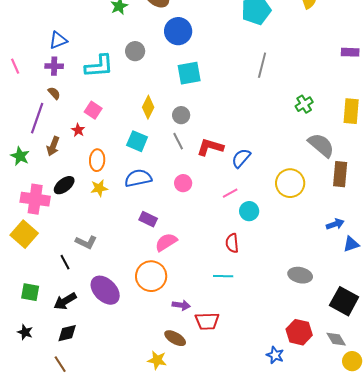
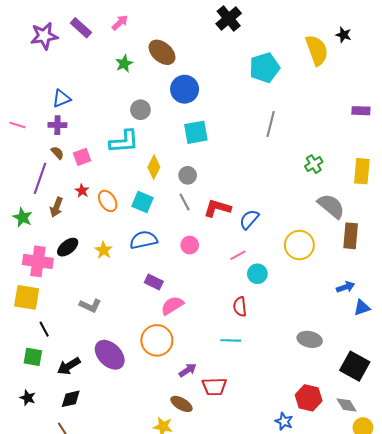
pink line: (15, 66) -> (17, 125), turned -49
cyan L-shape: (99, 66) -> (124, 141), moved
pink square: (93, 110) -> (82, 157), moved, turned 36
orange ellipse: (97, 160) -> (108, 201), moved, turned -35
yellow star: (99, 188) -> (104, 250), turned -30
yellow square: (24, 234) -> (27, 297), turned -32
black line: (65, 262) -> (44, 329), moved
purple arrow: (181, 305) -> (188, 370), turned -42

